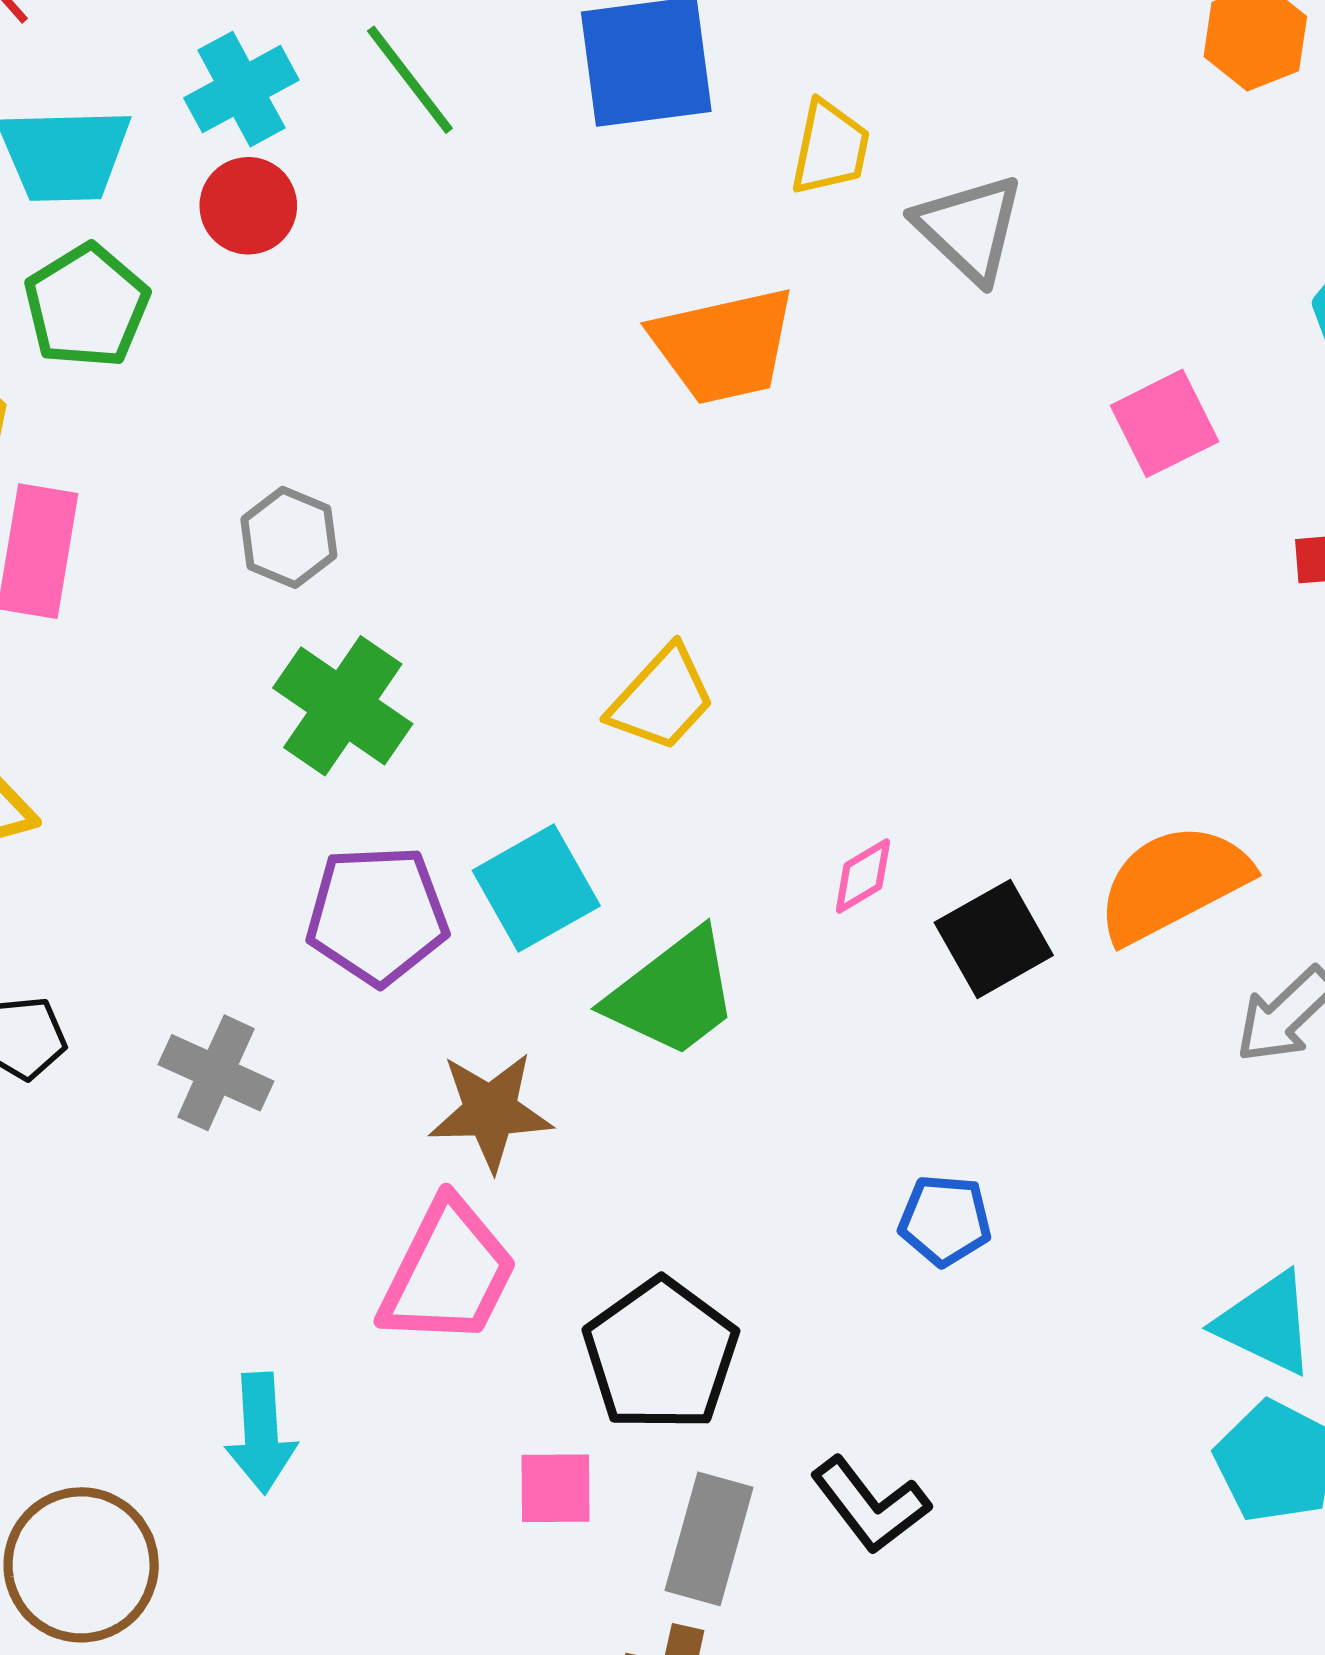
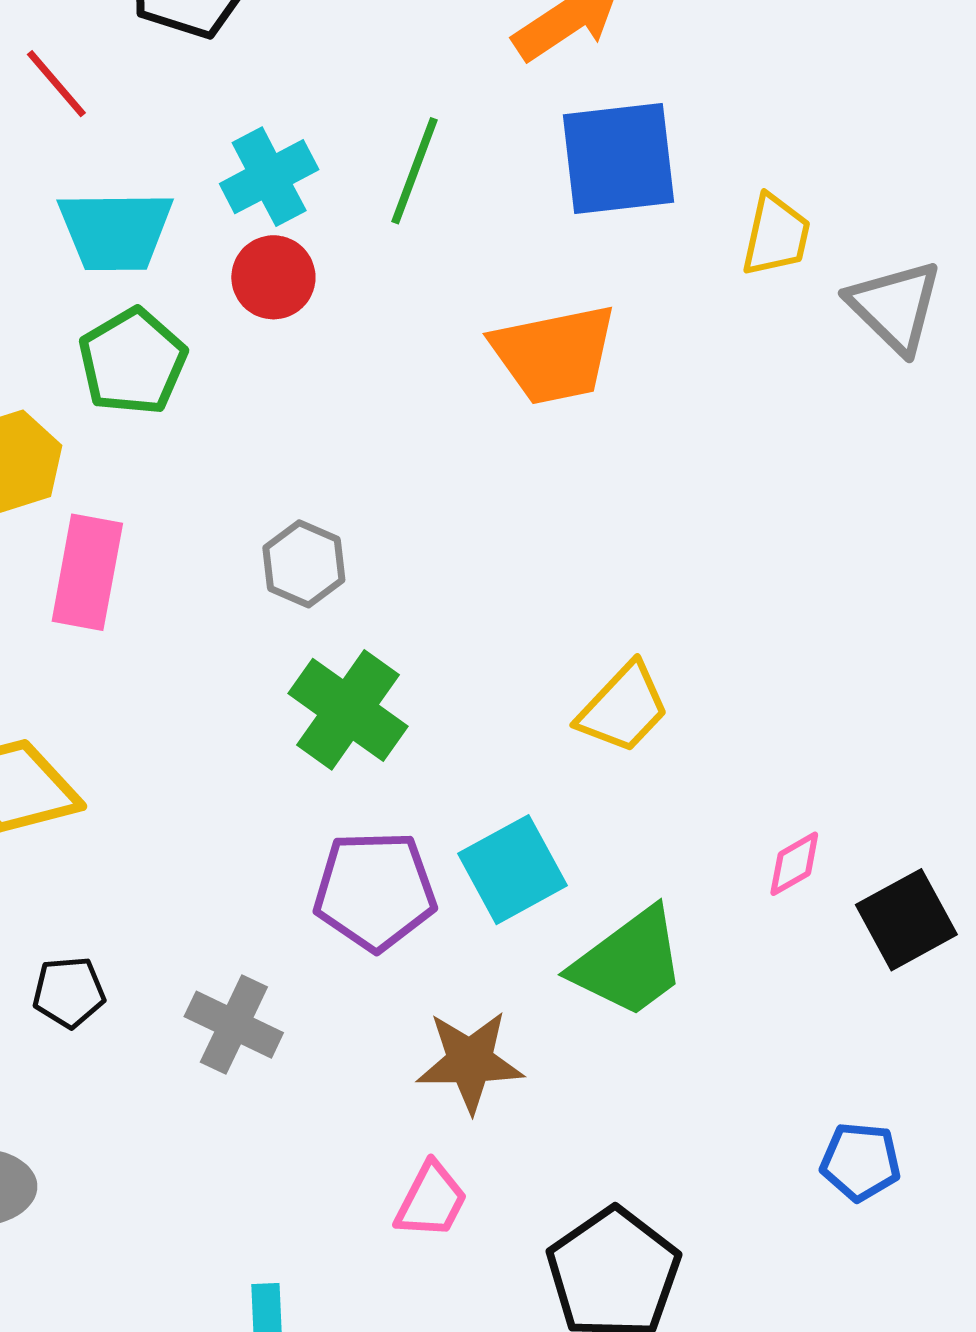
green line: (410, 80) -> (414, 171), turned 57
orange trapezoid: (723, 345) -> (554, 354), moved
pink trapezoid: (448, 1273) -> (431, 1200), size x0.6

